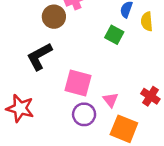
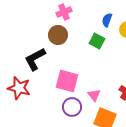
brown circle: (54, 17) -> (58, 35), moved
red star: (20, 108) -> (19, 88), moved

